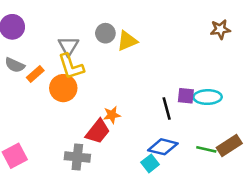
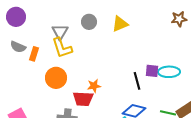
yellow triangle: (127, 41) -> (120, 24), moved
orange rectangle: (35, 74) -> (34, 54), turned -32
orange circle: (63, 88) -> (56, 78), moved
red trapezoid: (98, 131) -> (83, 99), turned 55

